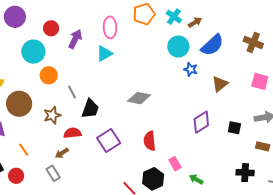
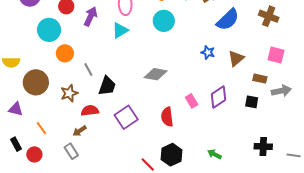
cyan circle: (178, 47) -> (164, 21), moved
blue star: (191, 69) -> (208, 52), moved
brown rectangle: (263, 146) -> (260, 79), moved
pink rectangle: (175, 164) -> (192, 101), moved

